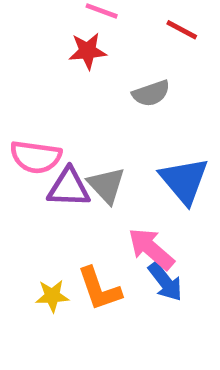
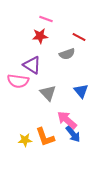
red line: (182, 30) -> (79, 37), moved
blue triangle: (184, 181) -> (81, 91), size x0.7
purple triangle: (69, 188) -> (32, 65), moved, turned 30

